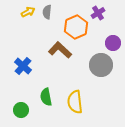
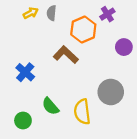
gray circle: (101, 65) -> (111, 92), moved
green semicircle: (46, 97) -> (50, 106), turned -30

